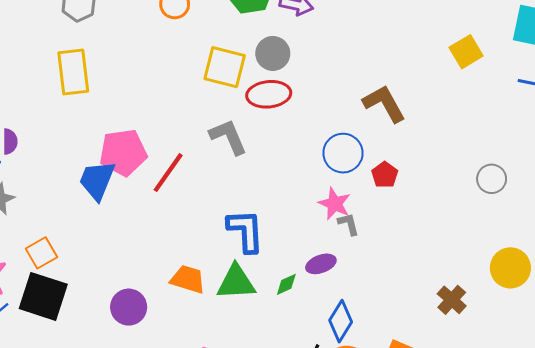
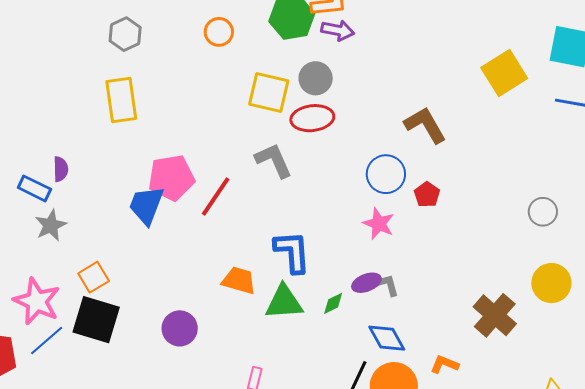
yellow square: (466, 52) -> (504, 73), size x1.4
gray circle: (492, 179) -> (543, 212), moved
gray L-shape: (349, 224) -> (388, 285), moved
orange trapezoid: (188, 279) -> (239, 280), moved
brown cross: (452, 300) -> (495, 315), size x1.5
blue diamond: (341, 321) -> (387, 338), turned -60

